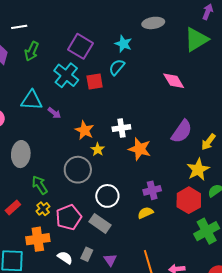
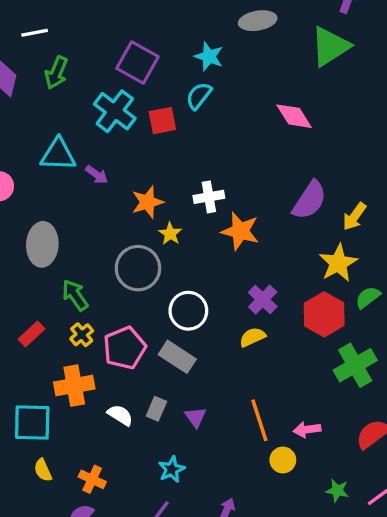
orange star: (84, 130) -> (147, 202), turned 30
purple cross: (152, 190) -> (263, 299), turned -30

